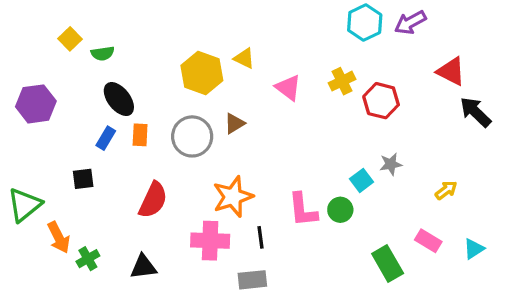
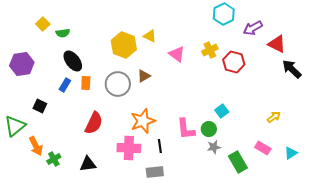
purple arrow: (410, 23) -> (253, 28), moved
gray star: (391, 164) -> (214, 147), moved
black square: (83, 179) -> (40, 106), moved, turned 32

